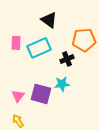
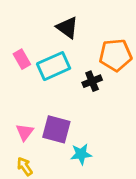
pink rectangle: (16, 43) -> (22, 59), turned -32
cyan star: (62, 84) -> (81, 154), moved

